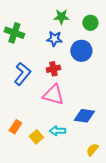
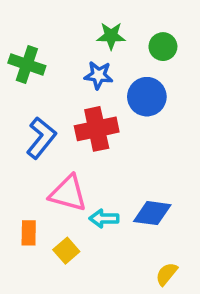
red cross: (53, 69) -> (97, 129), size x1.6
pink triangle: (53, 95) -> (68, 193), moved
orange rectangle: (15, 127) -> (29, 233), turned -32
cyan arrow: (57, 131) -> (104, 218), moved

